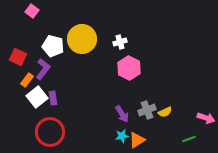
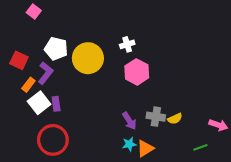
yellow circle: (82, 39) -> (88, 58), moved
gray cross: (147, 110) -> (156, 117), turned 30

